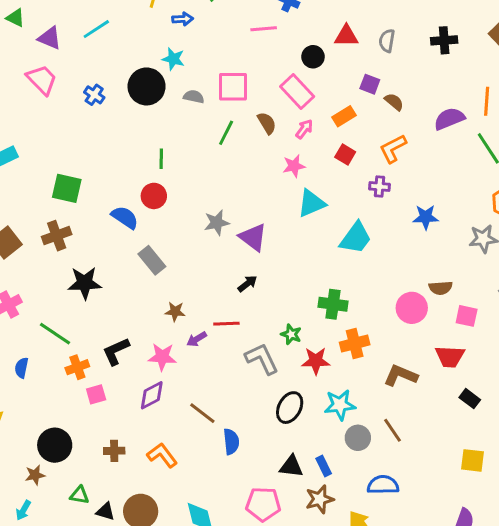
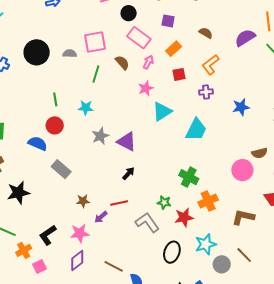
black circle: (313, 57) -> (129, 13), moved
cyan star: (173, 59) -> (86, 108), moved
purple square: (370, 84) -> (168, 21), moved
red square: (345, 155) -> (179, 74), turned -32
green cross: (333, 304) -> (189, 177), turned 30

